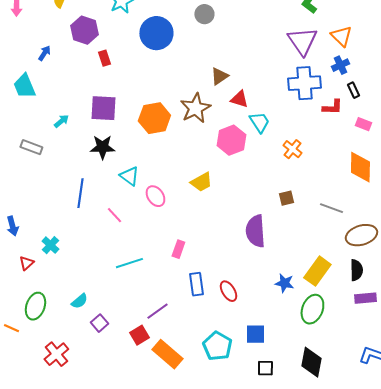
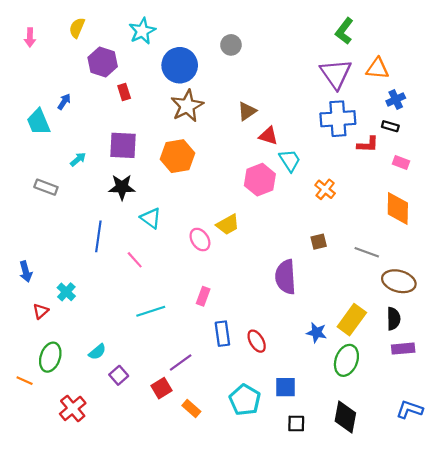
orange triangle: (341, 36) -> (377, 68), turned -40
blue arrow: (44, 53) -> (64, 102), moved
blue cross: (340, 65) -> (396, 99), moved
black rectangle: (353, 90) -> (390, 126), turned -49
brown star: (195, 108) -> (187, 106), moved
pink ellipse: (155, 196) -> (200, 240), moved
brown ellipse: (361, 235) -> (399, 281), turned 32
orange rectangle: (167, 354) -> (191, 408), size x0.6

